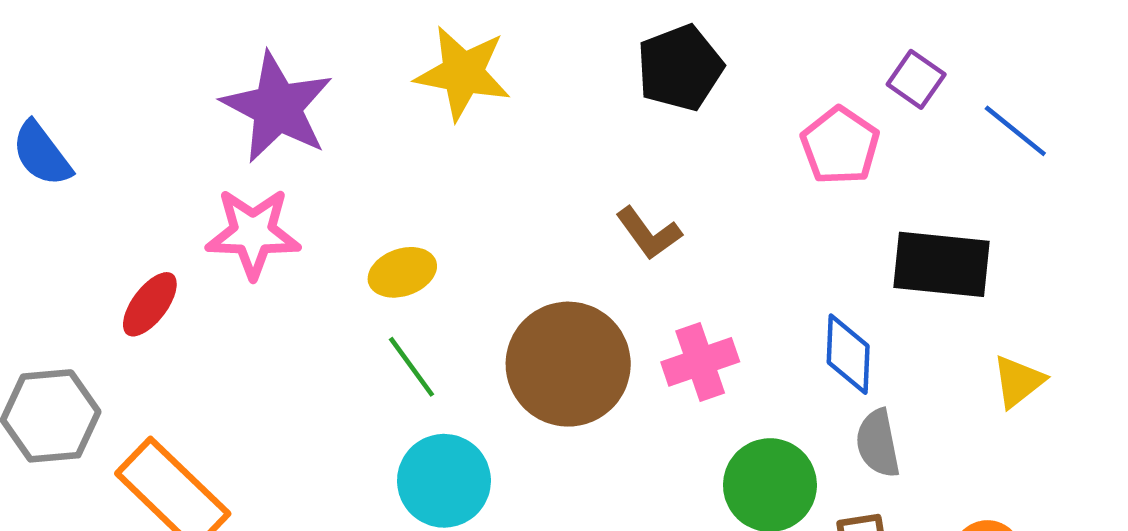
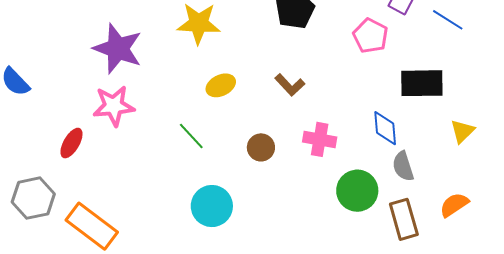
yellow ellipse: (402, 272) -> (221, 85), moved
pink cross: (700, 362) -> (320, 139), turned 36
brown circle: (568, 364) -> (261, 147), size x0.5
green line: (412, 367) -> (191, 136), moved

